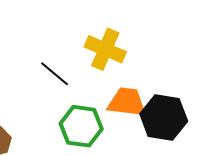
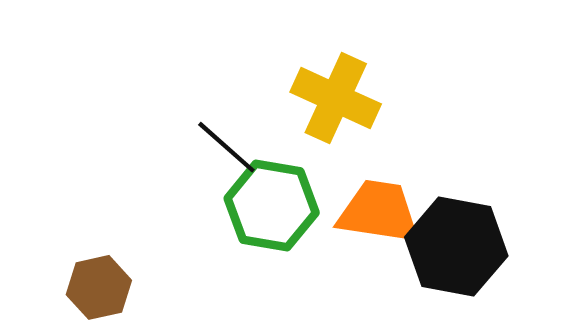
green hexagon: (81, 126) -> (272, 206), moved

